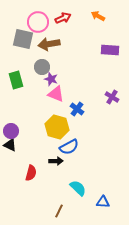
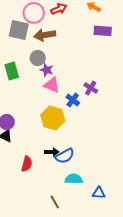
purple rectangle: (110, 50) -> (103, 31), moved
purple cross: (112, 97) -> (91, 88), moved
blue semicircle: (69, 147) -> (65, 156), moved
cyan semicircle: (78, 188) -> (74, 179), turned -42
brown line: (59, 211) -> (55, 202), turned -56

